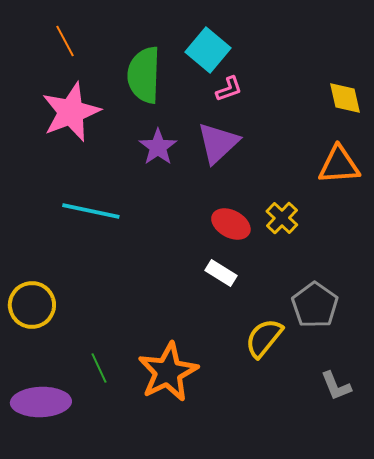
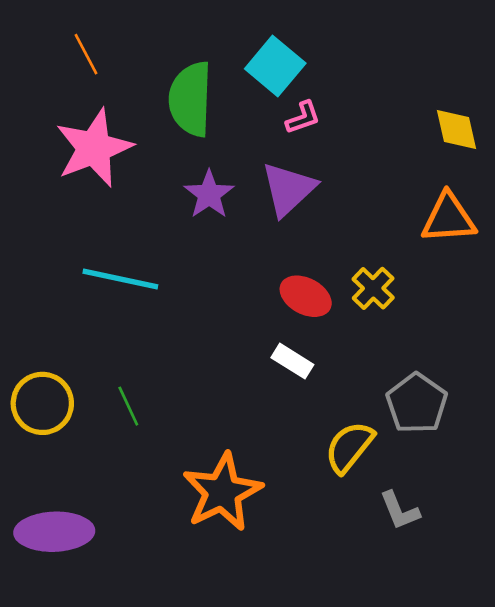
green line: (99, 368) -> (128, 406), moved
gray L-shape: (336, 386) -> (400, 511), moved

